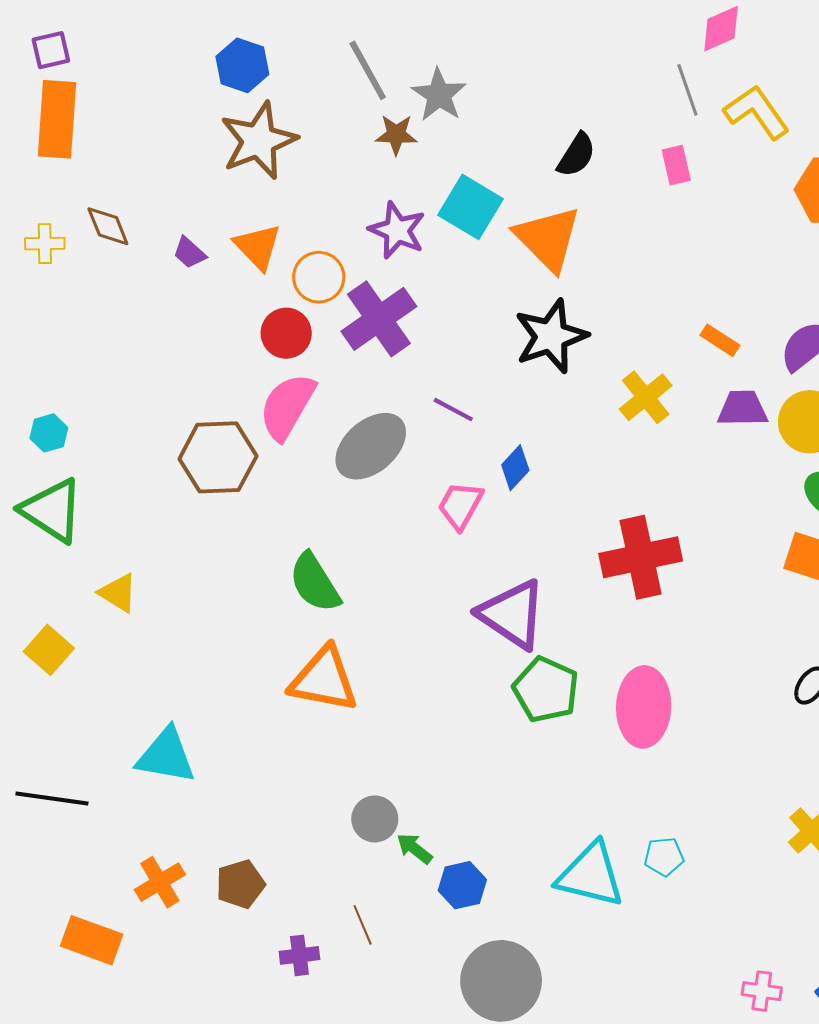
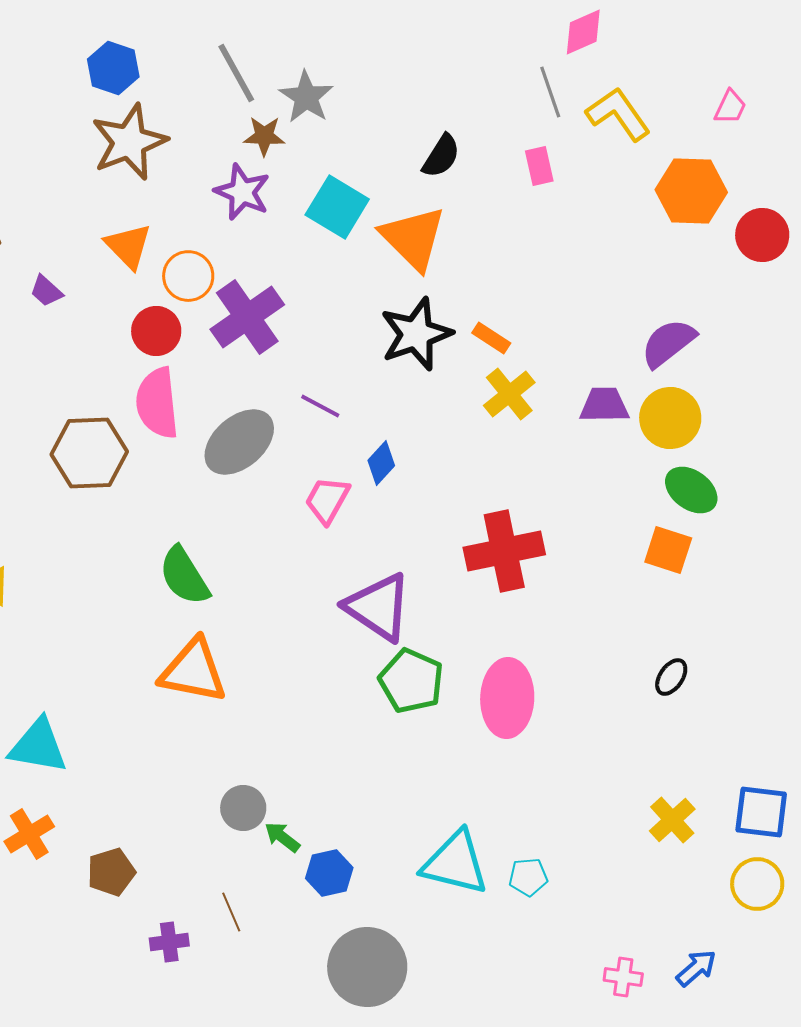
purple star: (397, 230) -> (242, 192), moved
purple trapezoid: (189, 253) -> (46, 291), moved
orange rectangle: (720, 340) -> (491, 338), moved
pink semicircle: (287, 406) -> (157, 403), turned -36
cyan pentagon: (664, 857) -> (528, 877), moved
orange cross: (160, 882) -> (29, 834), moved

